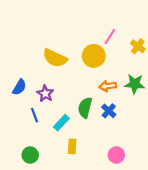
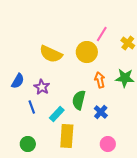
orange arrow: (108, 86) -> (100, 80), turned 84
blue cross: (109, 111) -> (101, 112), moved
yellow rectangle: (72, 146) -> (67, 136), size x1.6

